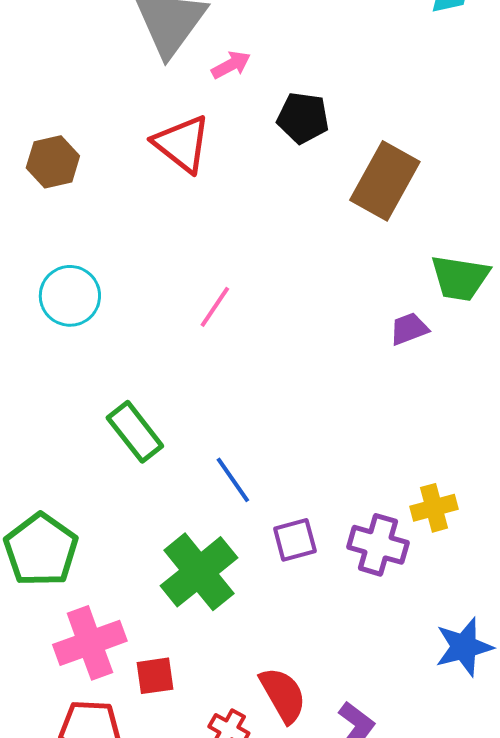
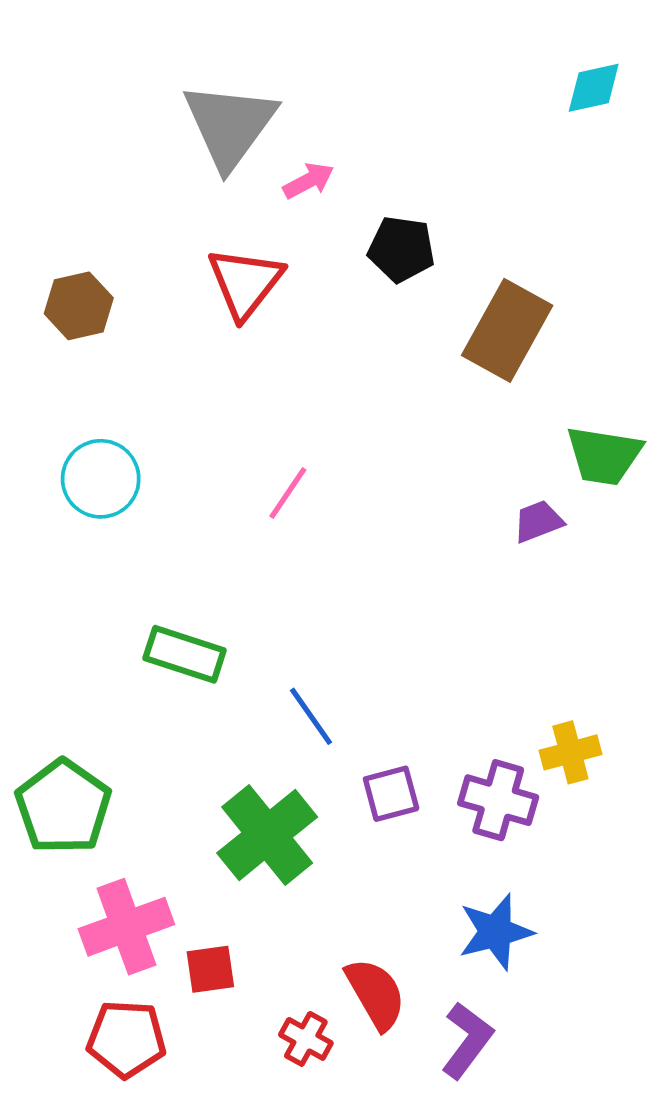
red triangle: (182, 144) -> (245, 283), turned 30
green rectangle: (135, 432) -> (185, 654), turned -34
blue star: (464, 647) -> (496, 932), moved

